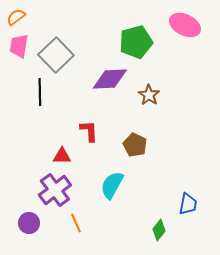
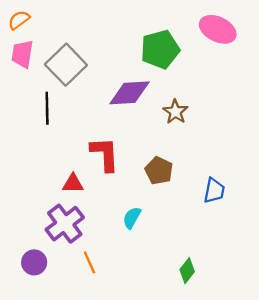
red L-shape: (89, 131) -> (105, 154), size x1.4
cyan semicircle: (112, 185) -> (132, 218), size x0.7
blue trapezoid: (188, 204) -> (214, 191), moved

